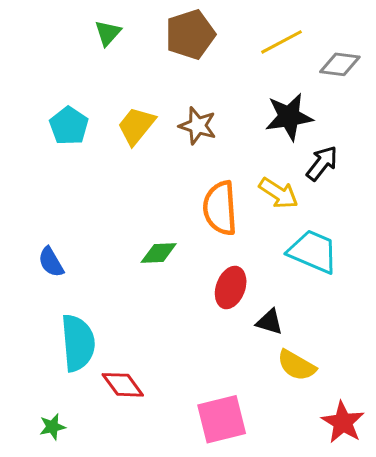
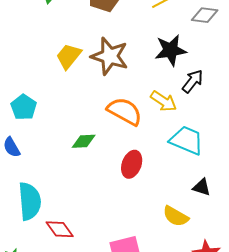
cyan pentagon: (69, 126) -> (24, 107), moved
brown star: (198, 126) -> (110, 56), size x1.5
orange semicircle: (220, 208) -> (125, 111), turned 123
black triangle: (270, 322) -> (202, 187), moved

